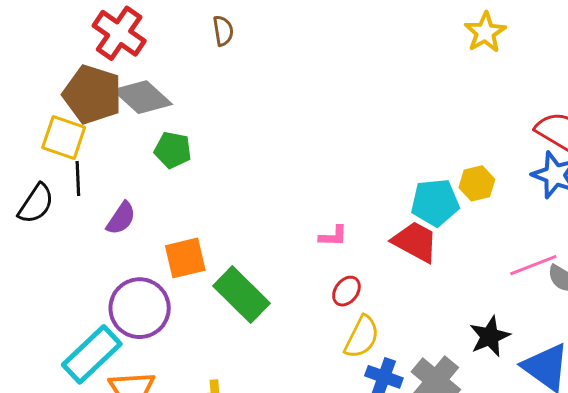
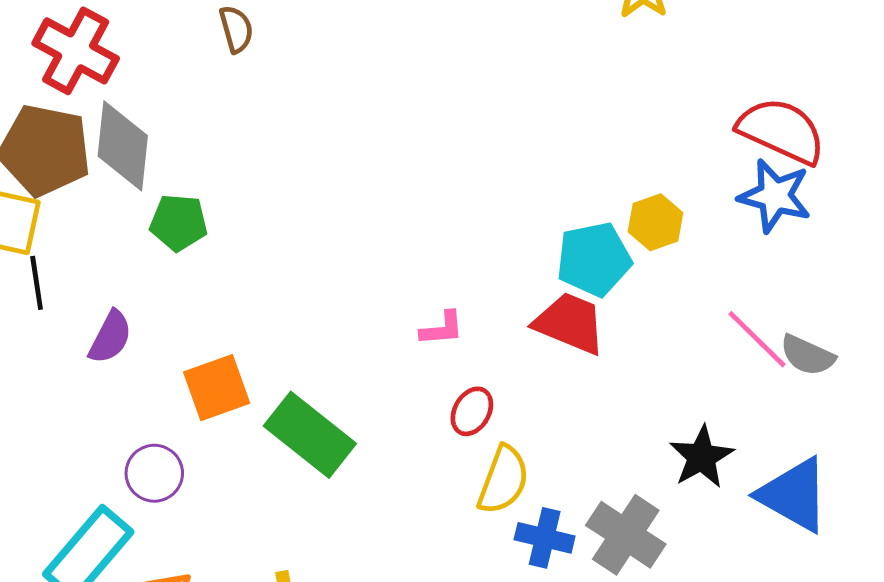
gray diamond: (142, 97) -> (123, 146), turned 60
pink line: (533, 265) -> (757, 339), turned 72
purple circle: (140, 308) -> (154, 473), size x0.6

